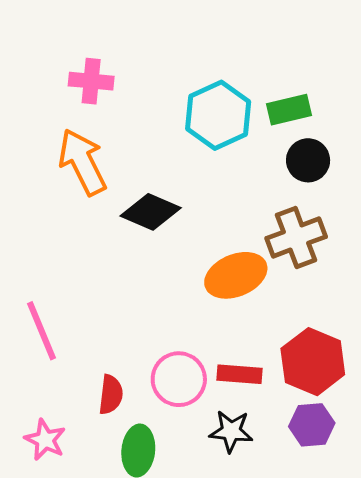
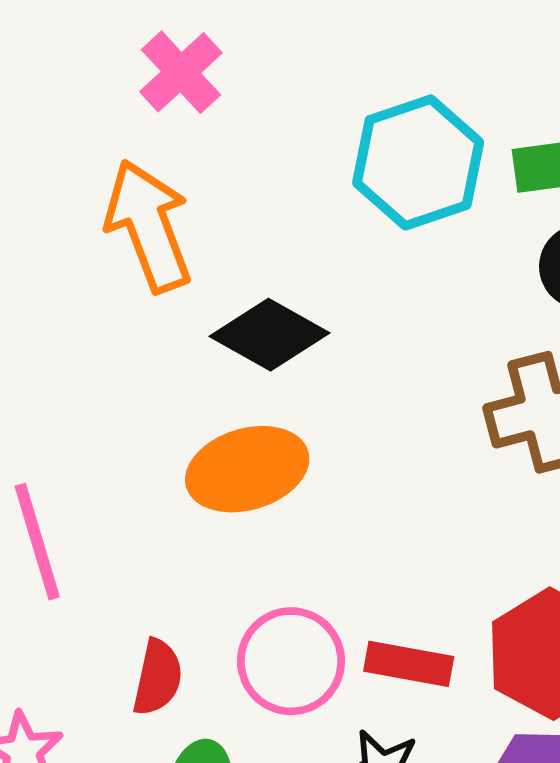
pink cross: (91, 81) -> (181, 72), turned 36
orange ellipse: (236, 275) -> (247, 469), moved

